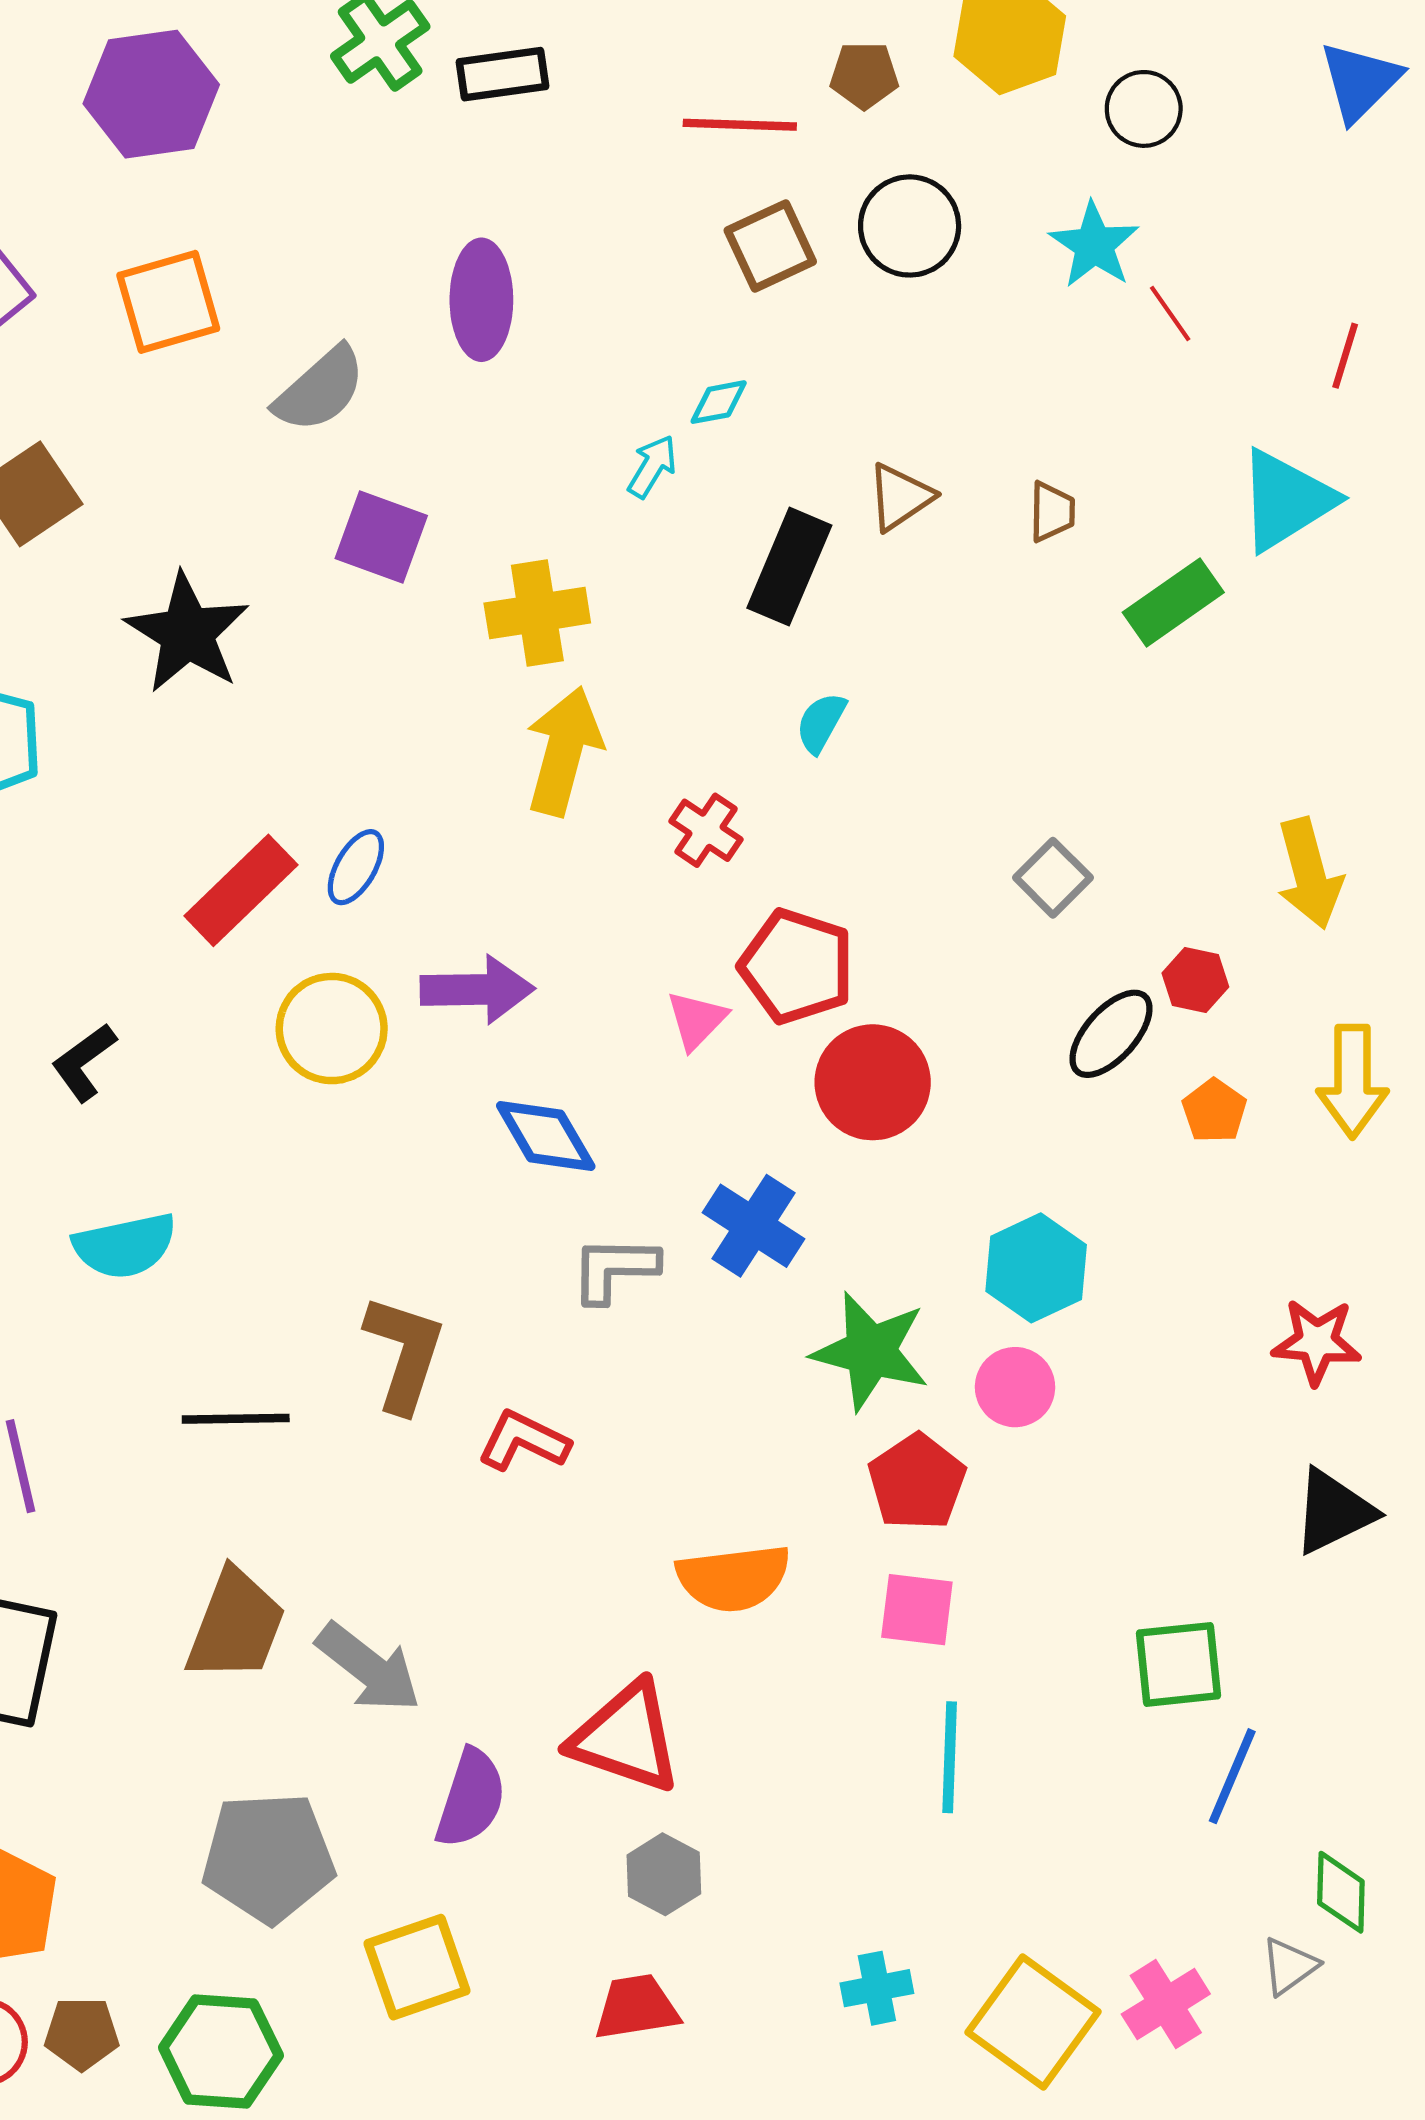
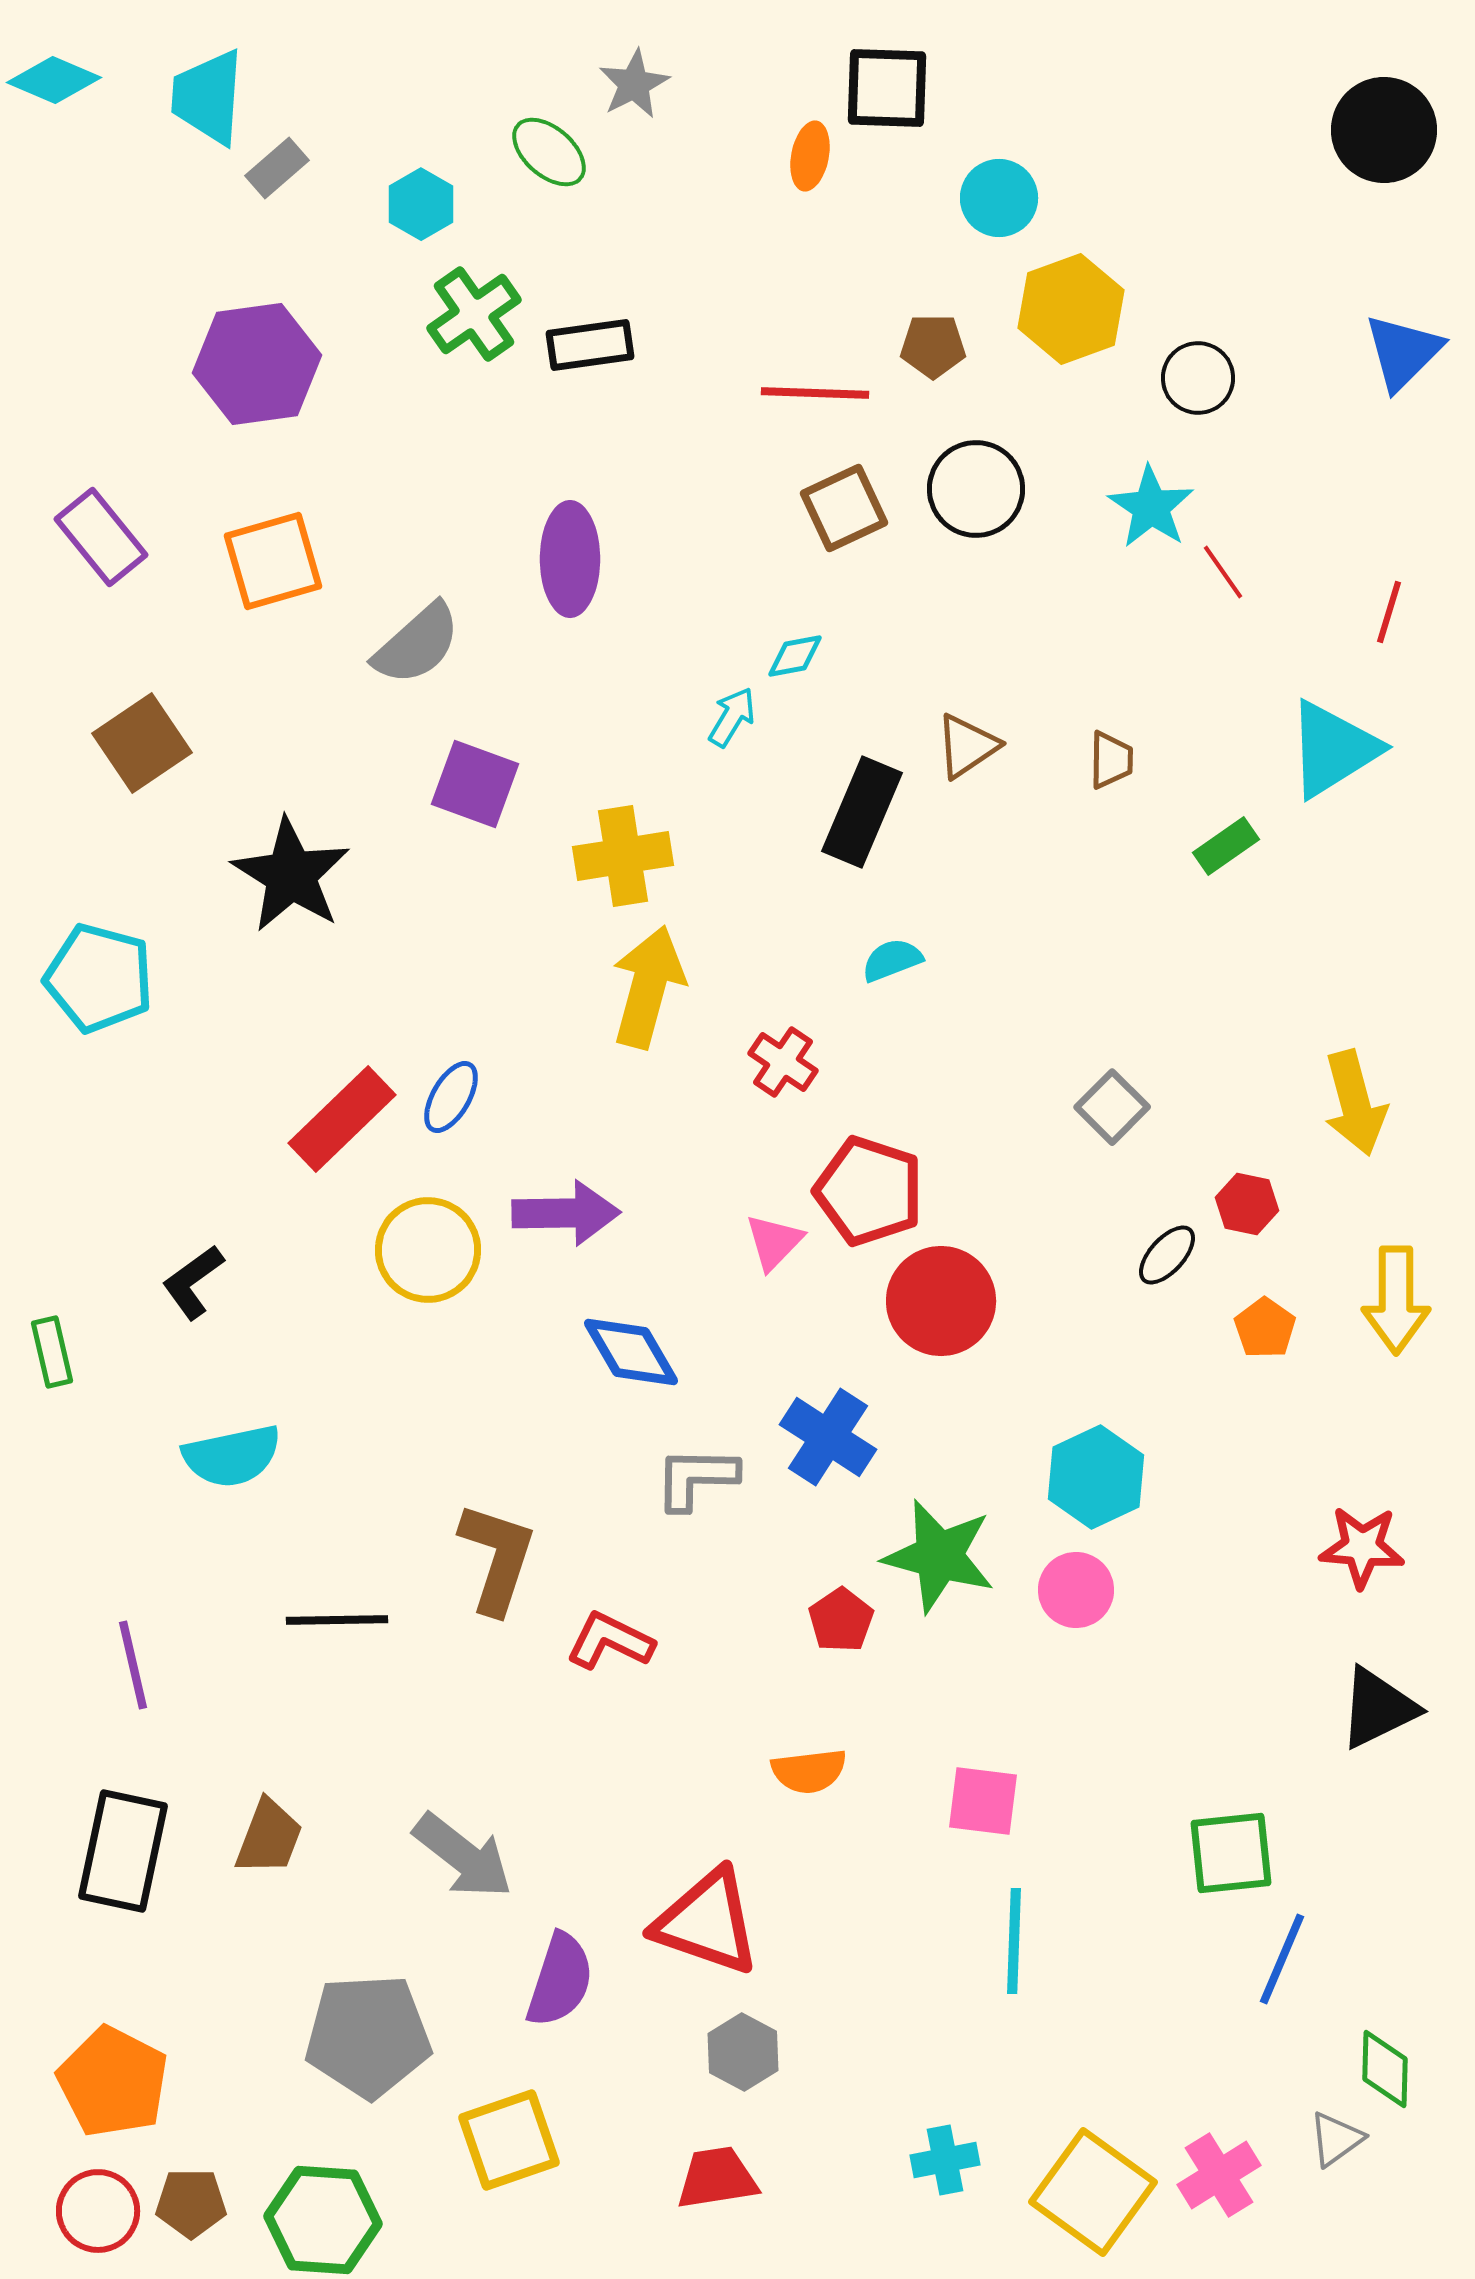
green rectangle: (1173, 602) -> (1226, 846), size x0.7
cyan semicircle: (821, 723) -> (892, 960), turned 40
black ellipse: (1111, 1034) -> (1167, 1255), size x0.7
red pentagon: (917, 1482) -> (841, 1620), moved, size x0.7
orange semicircle: (733, 1578) -> (809, 1771), size x0.7
brown trapezoid: (236, 1625) -> (269, 1837), moved, size x0.7

